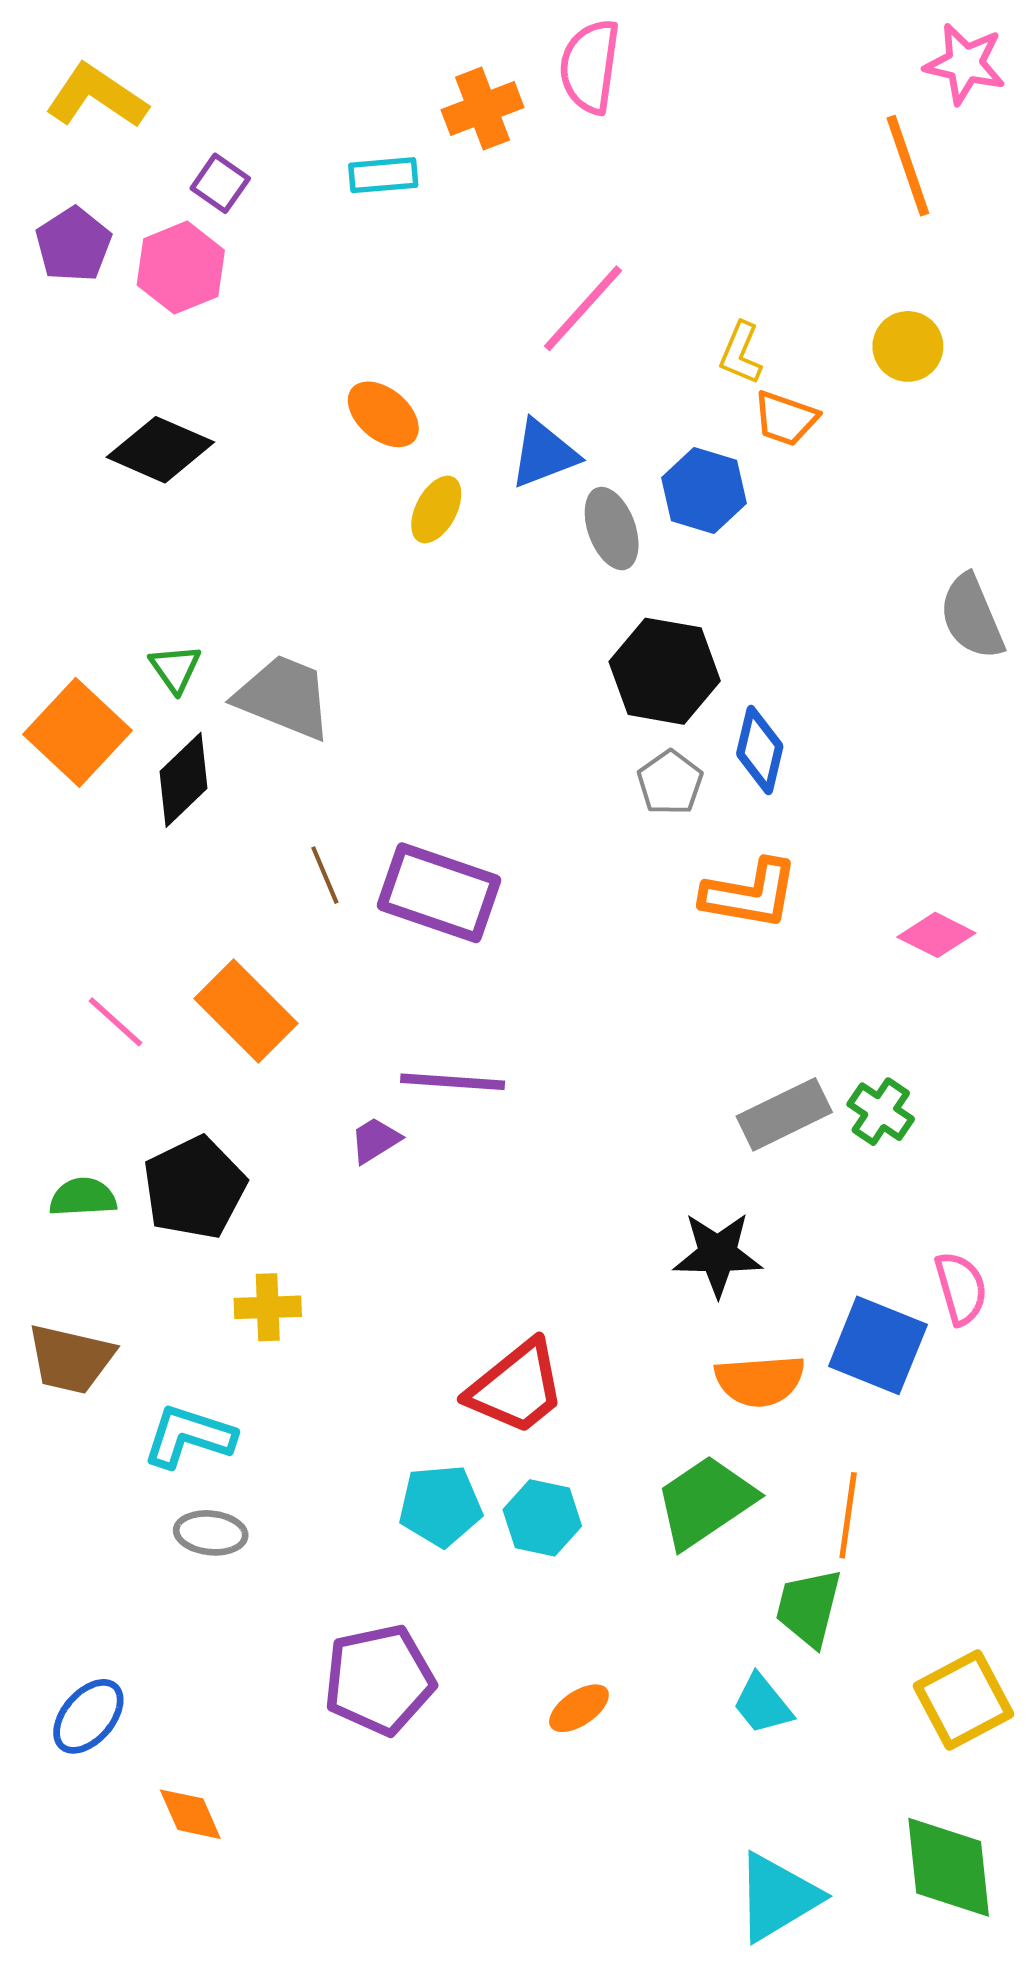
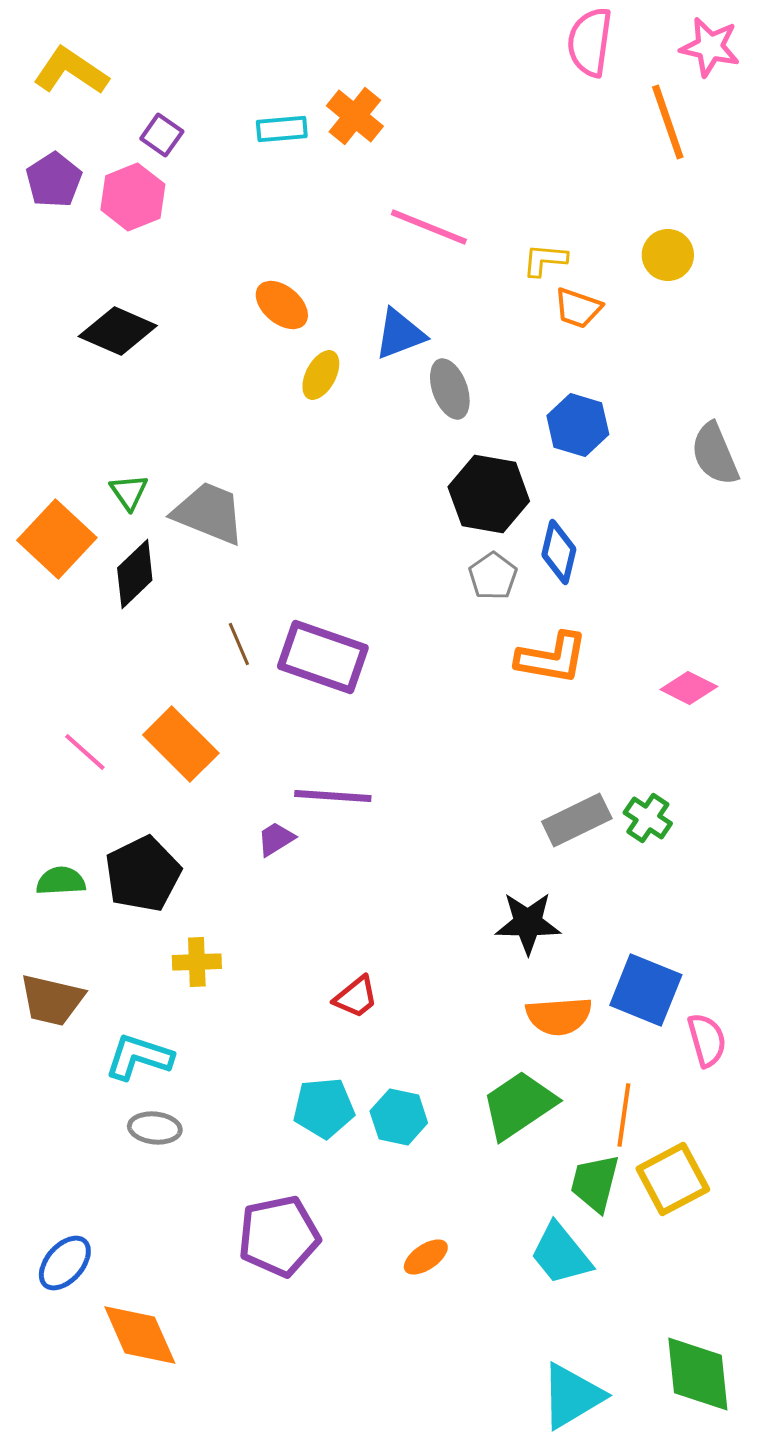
pink semicircle: (590, 66) -> (590, 42), moved
orange cross: (482, 109) -> (355, 116), moved, turned -30
pink line: (583, 308) -> (429, 227), turned 70
yellow L-shape: (741, 353) -> (545, 260), turned 72
blue hexagon: (704, 490) -> (578, 425), moved
pink semicircle: (961, 1288) -> (707, 1040), moved
red trapezoid: (516, 1387) -> (356, 997), moved, size x0.6
yellow square: (964, 1700) -> (673, 1179), moved
cyan trapezoid: (762, 1704) -> (561, 1254), size x1.4
orange diamond: (190, 1814) -> (140, 1335), size x1.6

